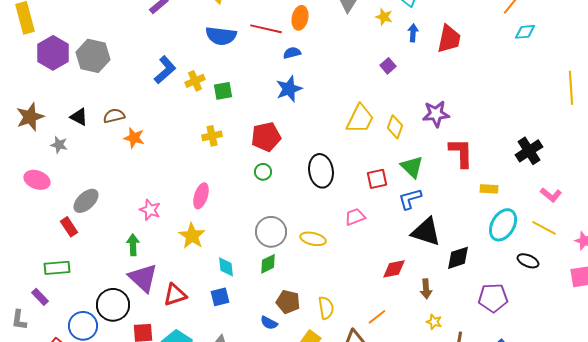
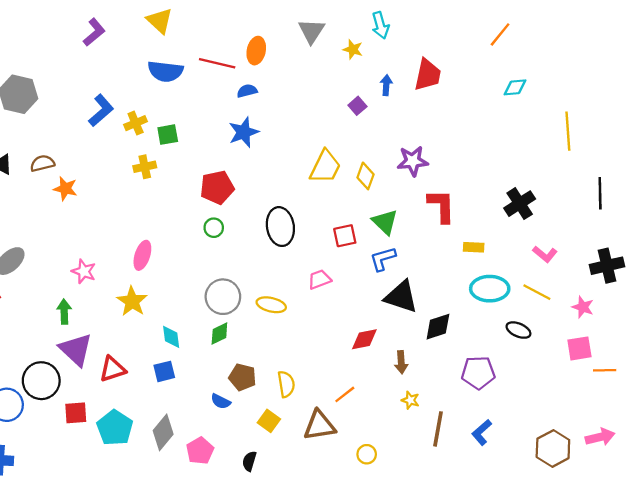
cyan diamond: (525, 32) -> (515, 87), moved
blue arrow: (413, 33) -> (386, 85), moved
yellow cross: (212, 136) -> (145, 167), moved
cyan ellipse: (503, 225) -> (490, 289), turned 60

